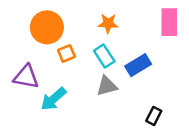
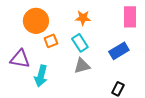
blue rectangle: (138, 65) -> (119, 51), moved
cyan arrow: (53, 99) -> (41, 76), turned -35

